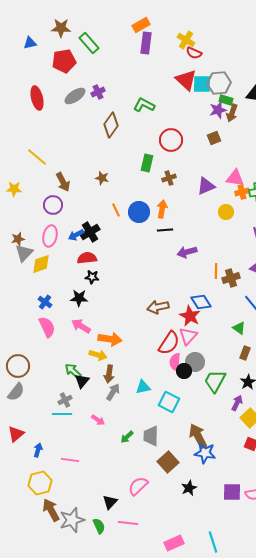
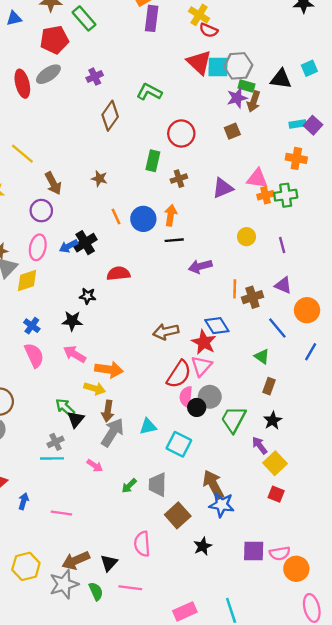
gray ellipse: (75, 96) -> (48, 74), moved
yellow circle: (226, 212) -> (247, 237), moved
red semicircle: (87, 258) -> (118, 273), moved
gray arrow: (113, 392) -> (112, 432), size x1.4
purple arrow: (237, 403) -> (260, 445), turned -63
yellow hexagon: (40, 483) -> (26, 566), moved
pink semicircle: (138, 486) -> (142, 544), turned -50
brown arrow: (51, 510) -> (76, 560), moved, turned -85

